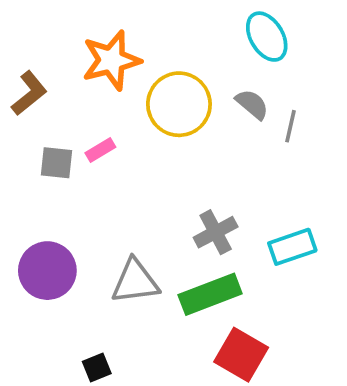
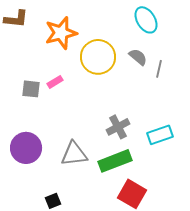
brown L-shape: (29, 93) -> (16, 19), moved, turned 45

